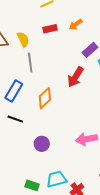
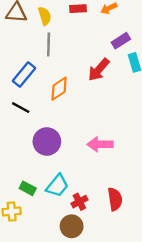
purple circle: (42, 144) -> (47, 141), size x1.5
cyan trapezoid: (56, 179) -> (57, 186), turned 135

